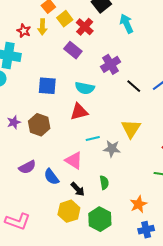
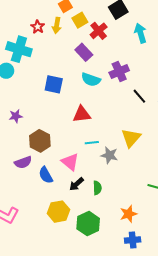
cyan semicircle: (85, 88) -> (91, 80), moved
brown hexagon: (39, 125) -> (40, 141), moved
black arrow: (78, 189) -> (76, 184), moved, turned 84

